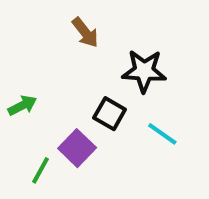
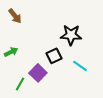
brown arrow: (85, 32) -> (15, 16), moved
black square: (110, 114) -> (54, 56), turned 35

